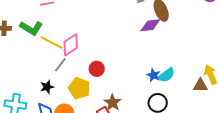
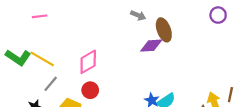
green L-shape: (31, 28) -> (18, 57), moved
pink diamond: (71, 45) -> (88, 62), moved

